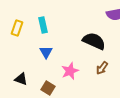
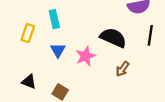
yellow rectangle: (17, 28) -> (28, 33), moved
pink star: (70, 71) -> (86, 56), moved

